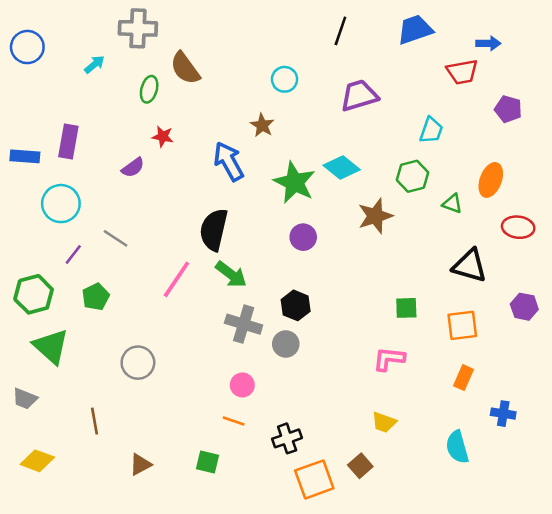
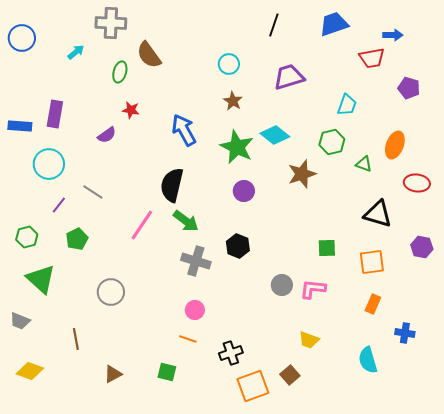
brown star: (262, 125) -> (233, 101), moved
green hexagon: (34, 294) -> (27, 237), size x0.7
gray circle: (286, 344) -> (282, 285), moved

